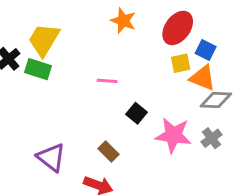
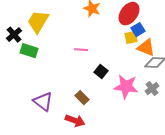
blue square: (206, 50) -> (138, 30), moved, turned 32
green rectangle: (38, 69) -> (29, 51), moved

